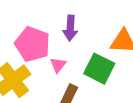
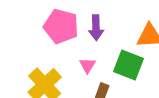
pink pentagon: (32, 44) -> (61, 26), moved

